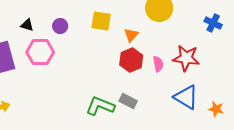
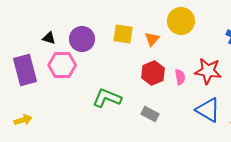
purple circle: (60, 26) -> (82, 39), size x1.6
orange triangle: (131, 35) -> (152, 39), moved
green L-shape: (100, 106) -> (107, 98), moved

